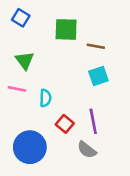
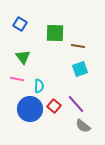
purple line: (93, 121) -> (76, 104), turned -30
blue circle: (30, 147) -> (30, 109), moved
gray semicircle: (87, 150) -> (83, 126), moved

